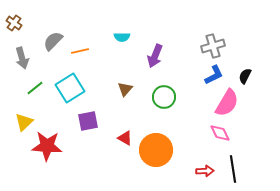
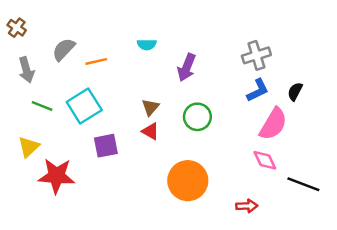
green line: (35, 88) -> (42, 106), turned 60
red triangle: (125, 138) -> (150, 131), moved
black line: (233, 169) -> (303, 184), moved, turned -60

